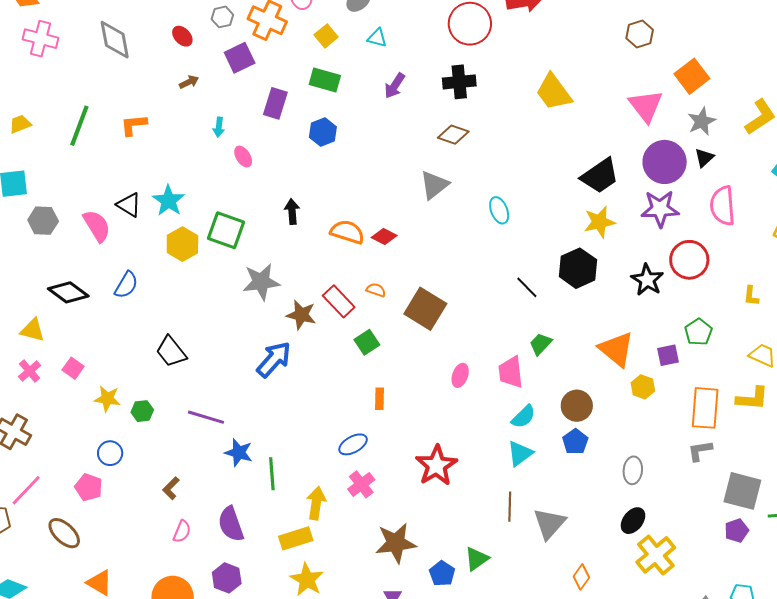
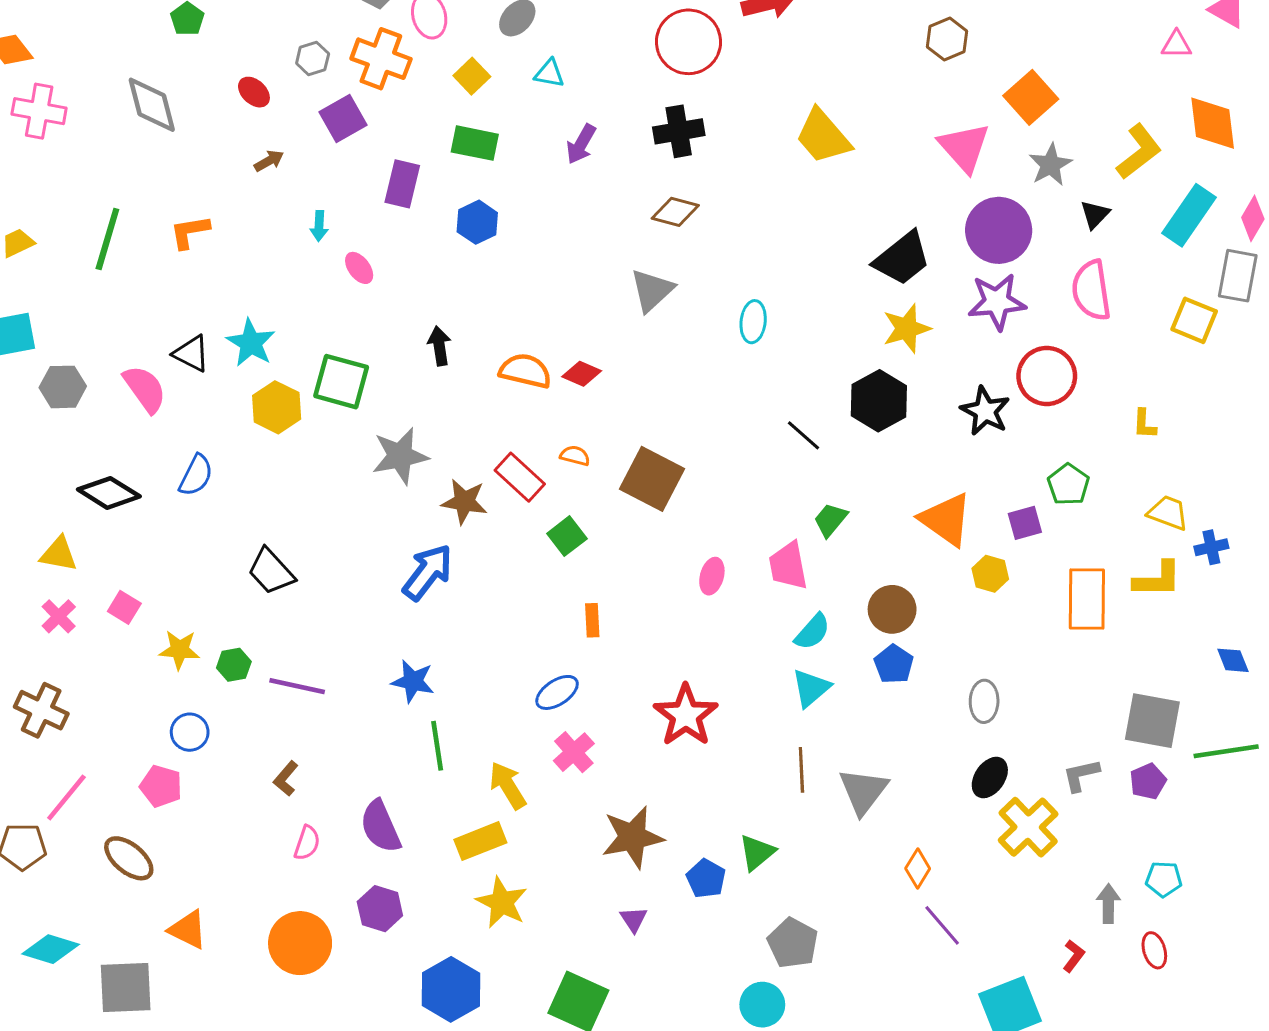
black triangle: (704, 158) -> (1095, 214), moved
cyan ellipse: (499, 210) -> (753, 322), turned 32
purple line: (206, 417) -> (297, 686), moved
gray L-shape: (700, 451) -> (1081, 775), moved
blue star: (239, 452) -> (413, 681), moved
yellow arrow: (316, 503) -> (508, 785), turned -36

